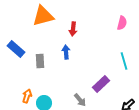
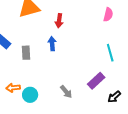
purple rectangle: (101, 84) -> (96, 81), moved
orange arrow: (27, 96) -> (13, 88), turned -112

